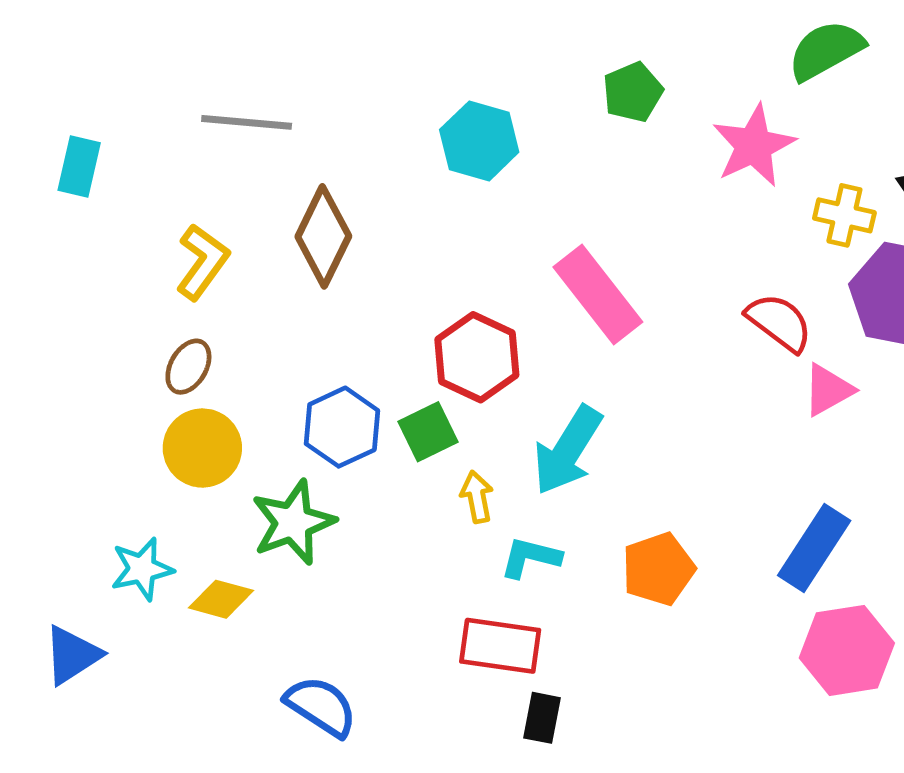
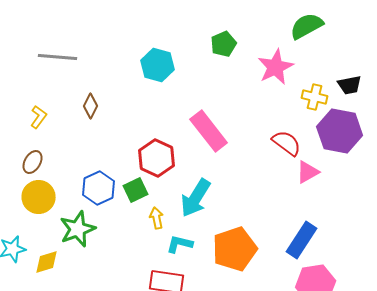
brown diamond: (323, 236) -> (91, 106), size x0.6
yellow L-shape: (202, 262) -> (39, 117), size x0.7
orange pentagon: (658, 569) -> (235, 249), size x1.4
yellow diamond: (221, 599) -> (47, 262), turned -32

